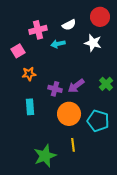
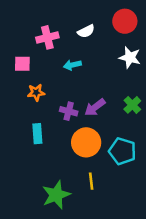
white star: (93, 43) -> (130, 57), moved
cyan arrow: (58, 44) -> (72, 65), moved
pink square: (18, 51) -> (22, 64), turned 32

